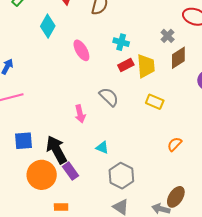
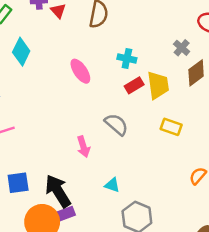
cyan diamond: (48, 26) -> (21, 52), moved
purple rectangle: (70, 171) -> (64, 214), moved, turned -72

